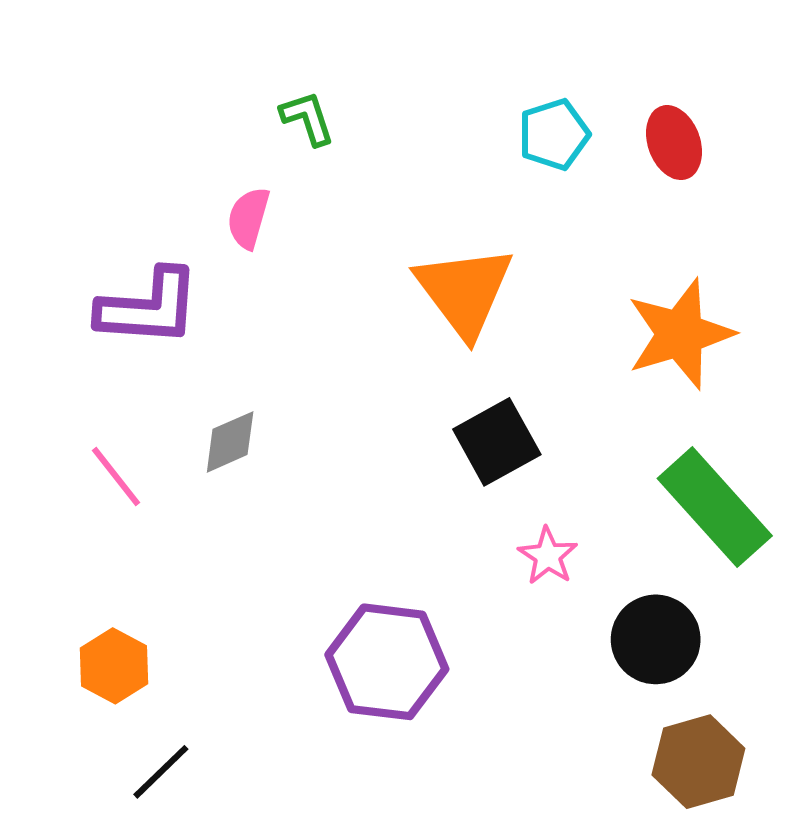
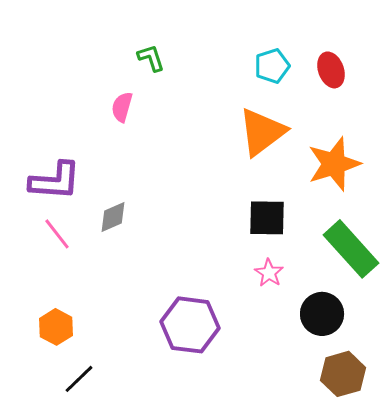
orange triangle: (464, 291) -> (262, 132), moved, turned 30
purple L-shape: (149, 308) -> (55, 181), moved
black square: (497, 442) -> (267, 218), moved, turned 30

